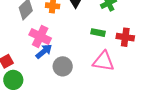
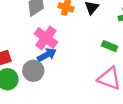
gray circle: (63, 66) -> (33, 71), moved

